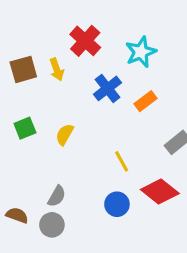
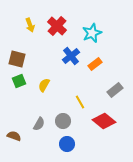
brown square: (23, 69) -> (17, 59), moved, turned 30
yellow arrow: (57, 69) -> (30, 25), moved
blue circle: (117, 204) -> (67, 144), moved
gray circle: (52, 225) -> (63, 121), moved

